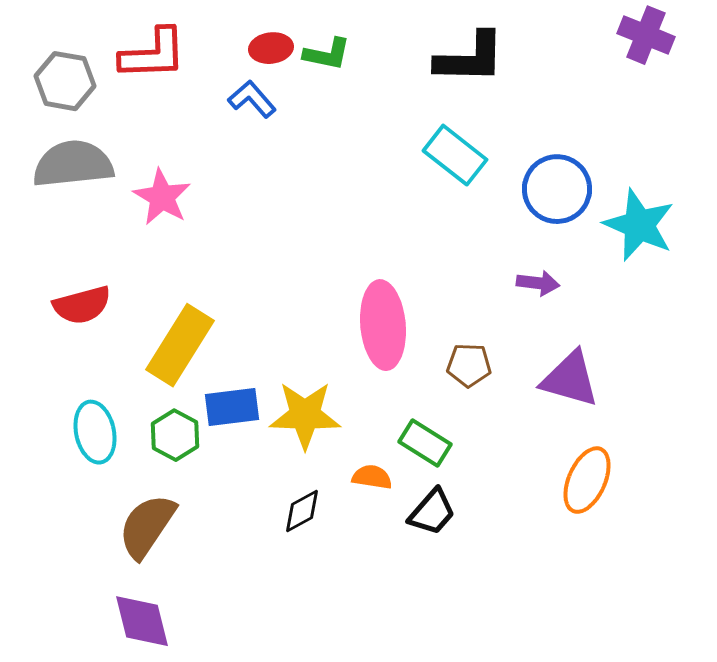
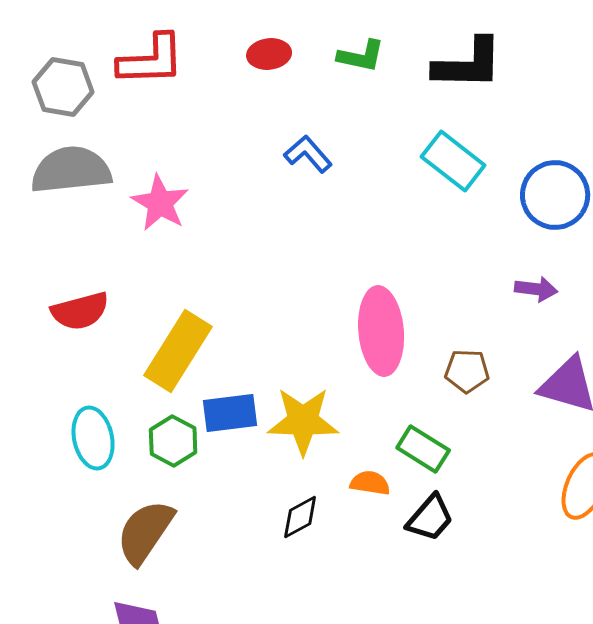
green L-shape: (327, 54) -> (361, 56), moved
blue L-shape: (252, 99) -> (308, 154), moved

